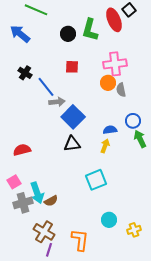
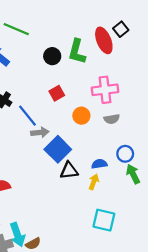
red square: (72, 67) -> (57, 93), turned -32
orange circle: (108, 83) -> (81, 116), moved
gray semicircle: (121, 90) -> (112, 119), turned -88
black triangle: (72, 144) -> (69, 171), moved
cyan square: (96, 180) -> (104, 220), moved, turned 35

